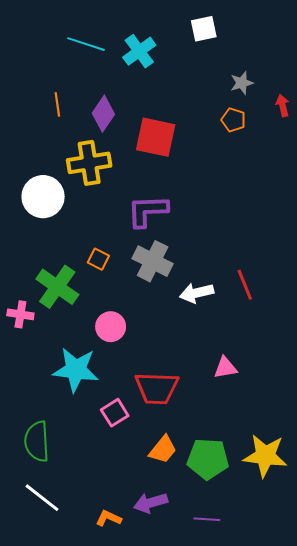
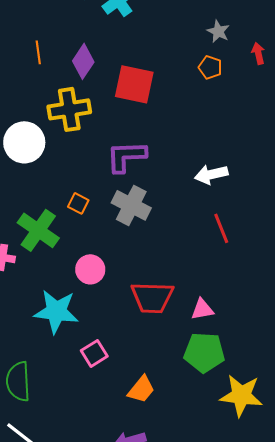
gray star: (242, 83) -> (218, 31), turned -30
white arrow: (197, 293) -> (211, 174), moved
red trapezoid: (157, 388) -> (152, 297), moved
green pentagon: (208, 459) -> (204, 352), moved

